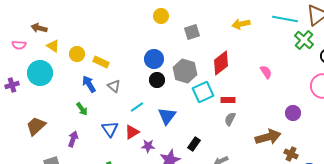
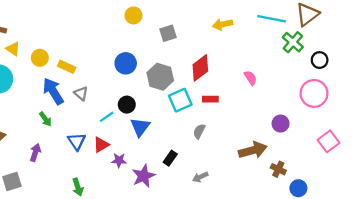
black circle: (157, 80) -> (127, 105), moved
blue arrow: (89, 84) -> (53, 91), size x1.4
red rectangle: (228, 100) -> (210, 99), moved
gray semicircle: (230, 119) -> (199, 131), moved

